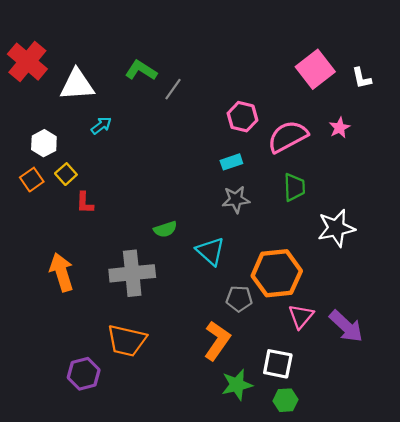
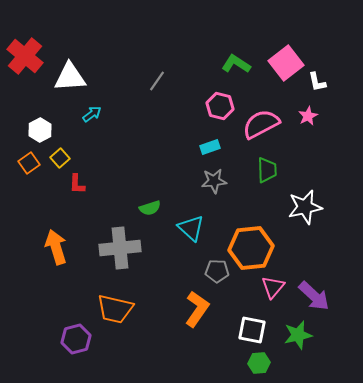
green L-shape: (141, 70) -> (236, 64), moved
white L-shape: (362, 78) -> (317, 82), moved
green star: (237, 385) -> (298, 335), moved

